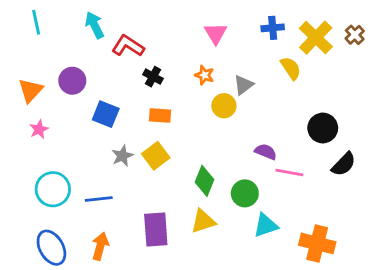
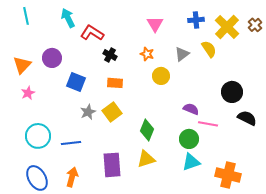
gray triangle: (243, 85) -> (182, 54), moved
black semicircle: (344, 164) -> (247, 118), turned -108
green circle: (245, 193) -> (189, 139), moved

